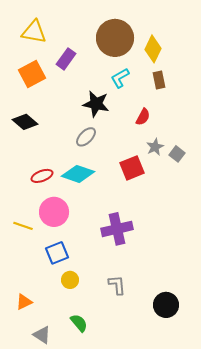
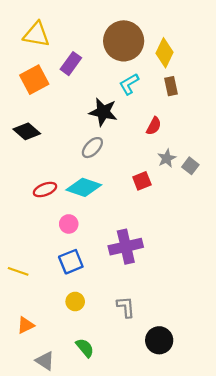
red square: (132, 168) -> (142, 181), size x0.7
pink circle: (54, 212) -> (69, 224), moved, size x0.6
yellow line: (23, 226) -> (18, 271), moved
blue square: (57, 253) -> (71, 262), moved
black circle: (166, 305) -> (159, 340), moved

